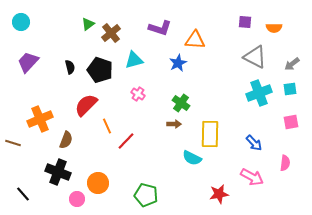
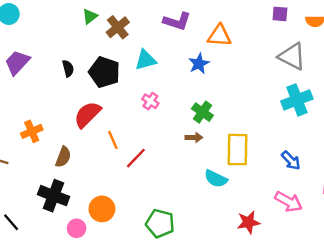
orange cross: (40, 119) -> (32, 131), size x0.7

